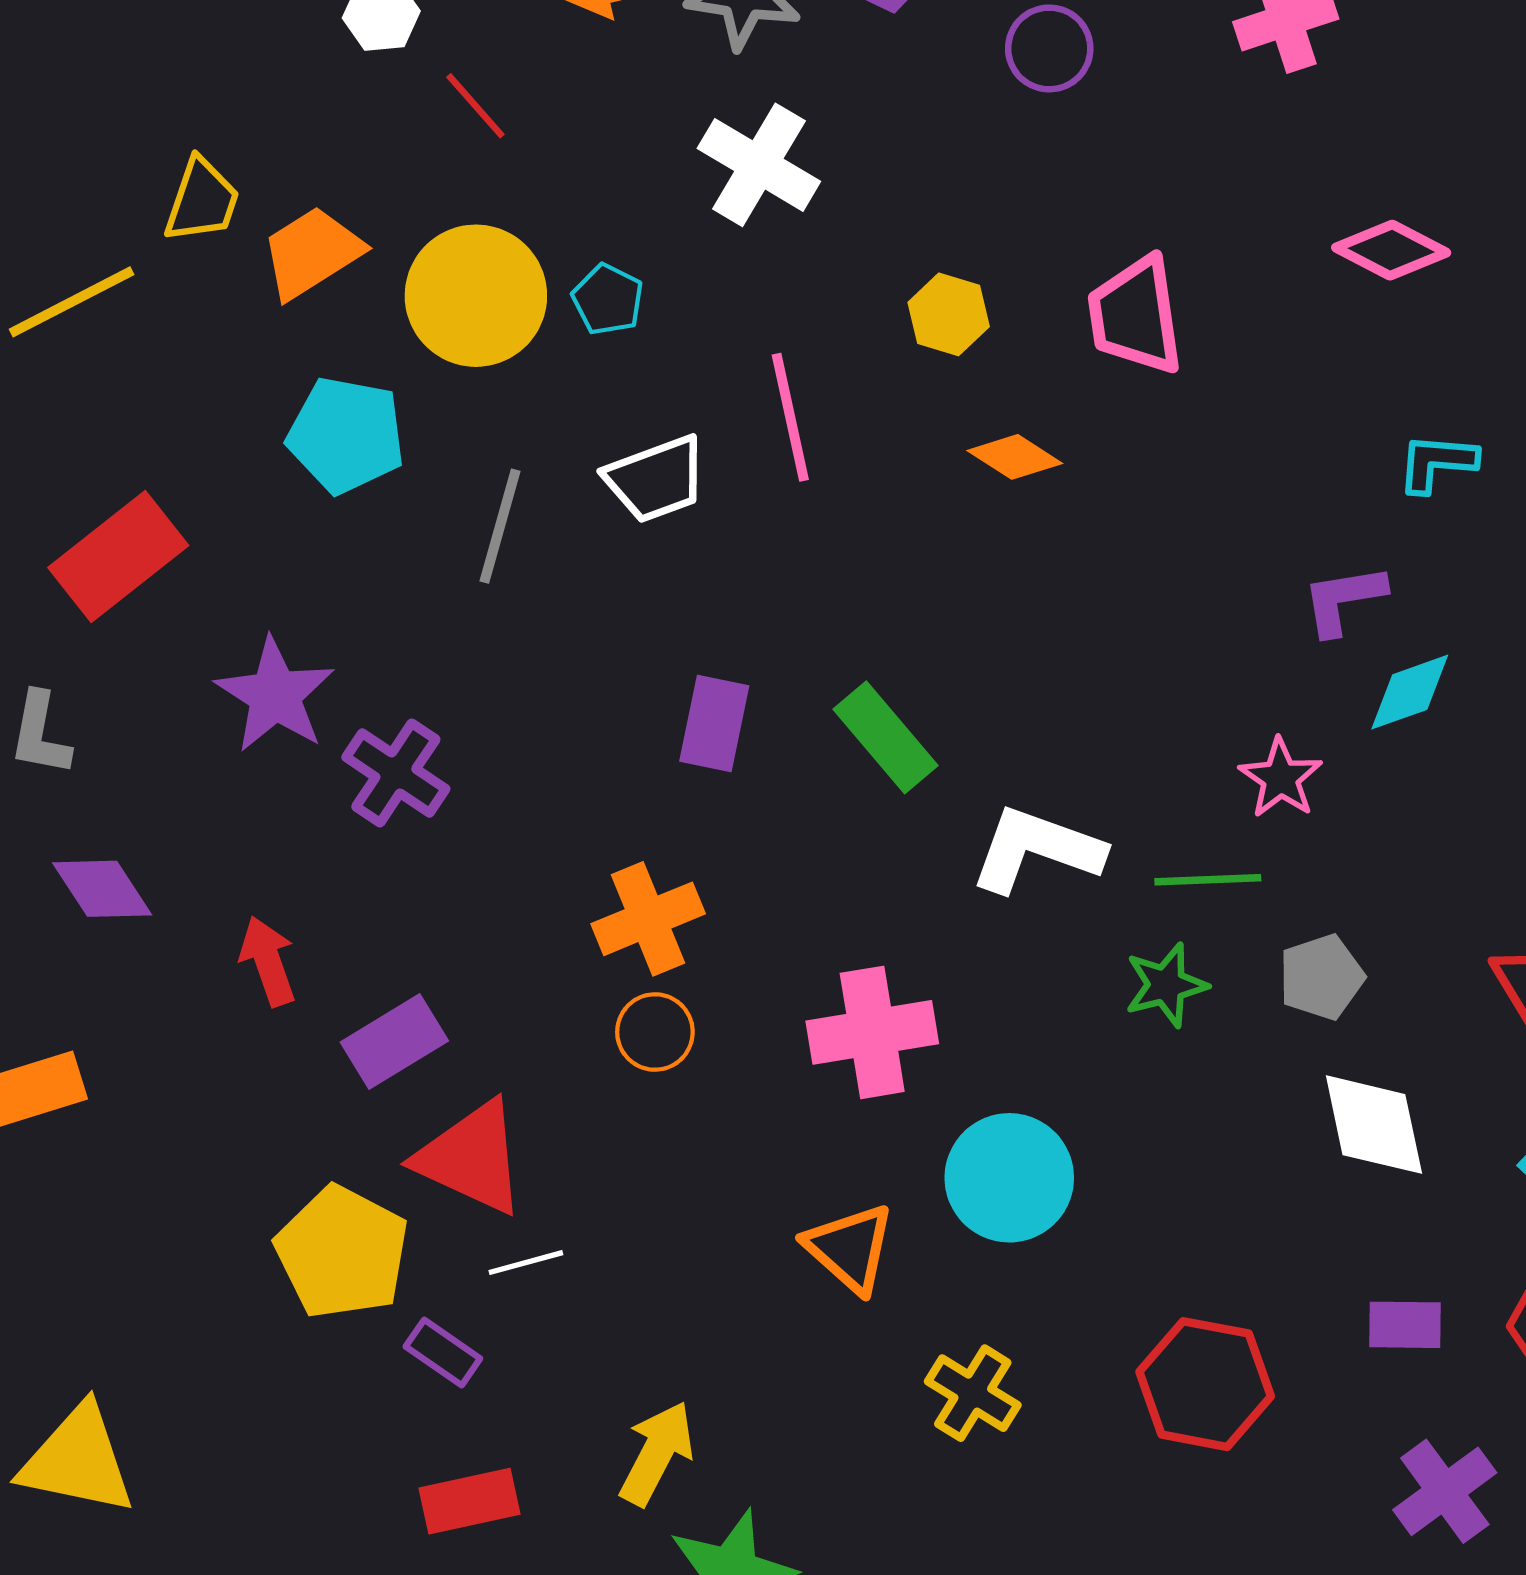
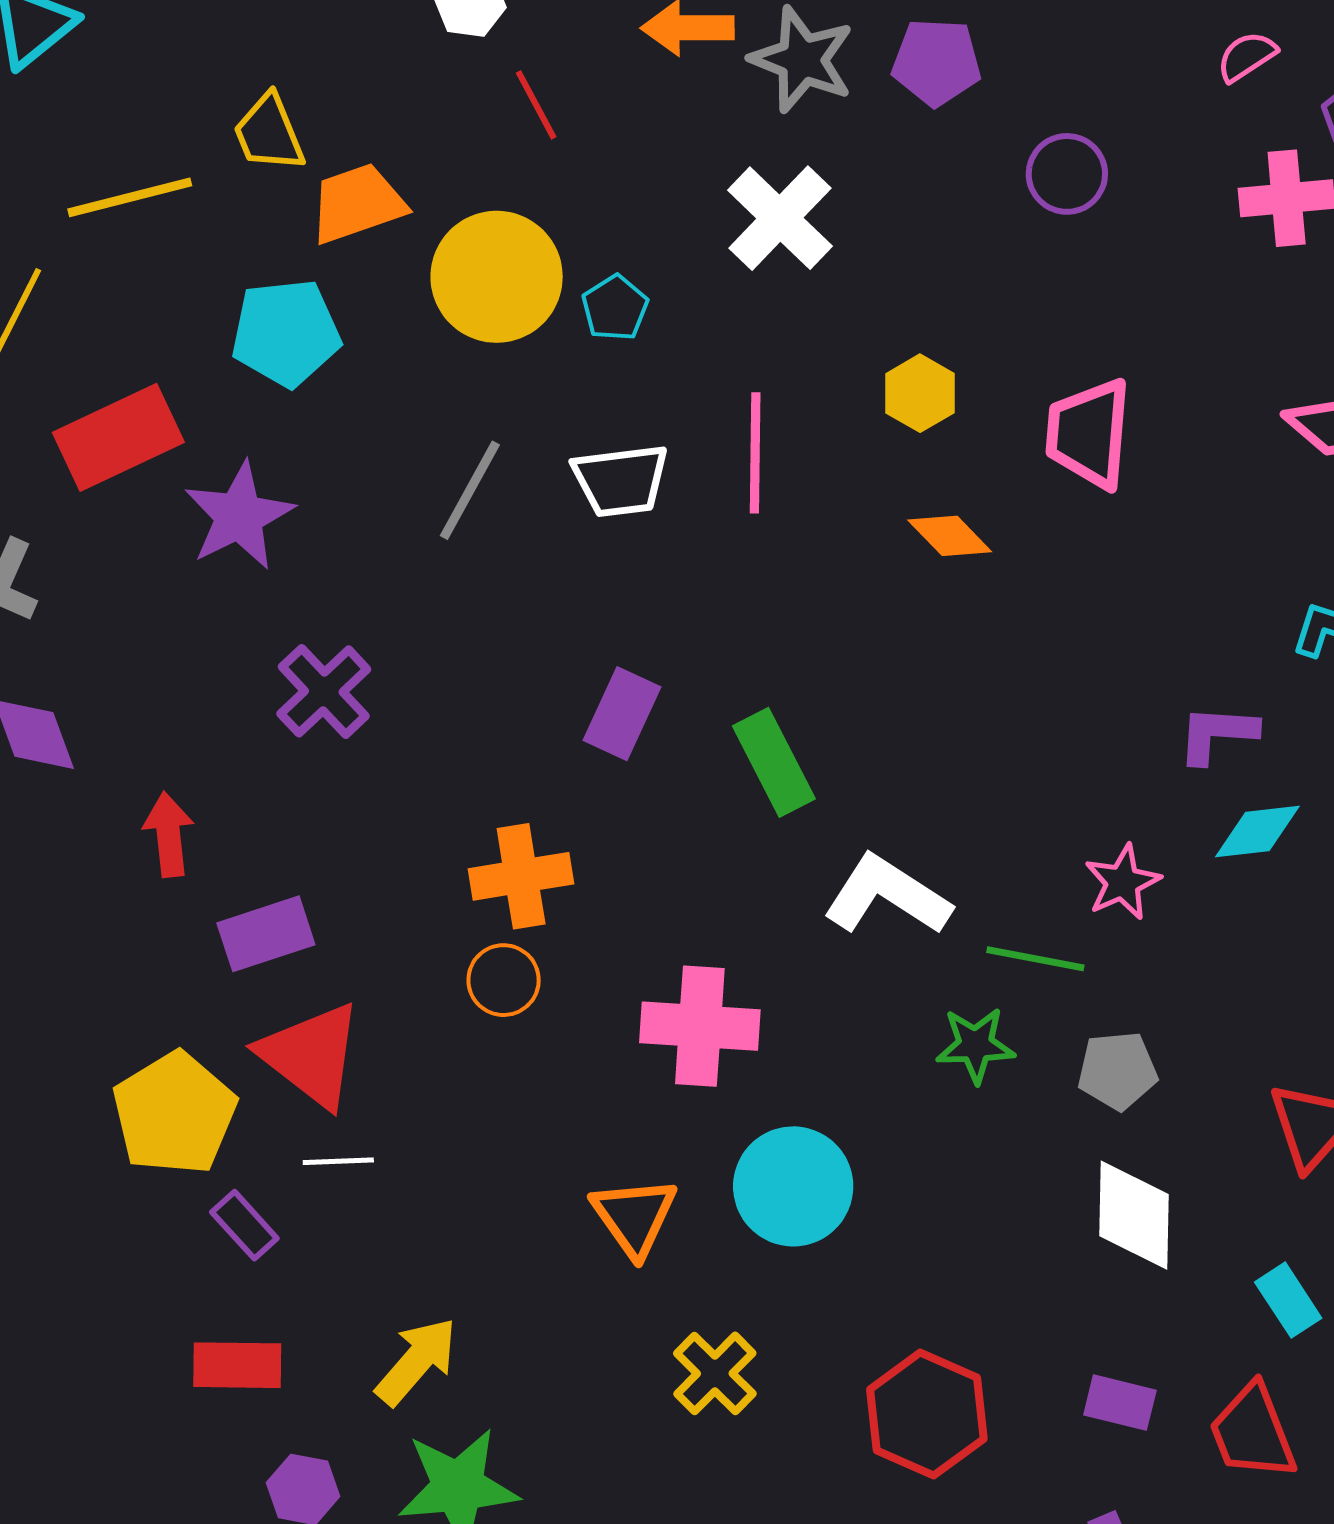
yellow trapezoid: (202, 200) -> (269, 133), turned 126
cyan pentagon: (346, 435) -> (286, 333), moved, turned -30
purple star: (275, 695) -> (239, 516), moved

